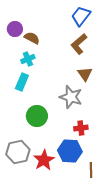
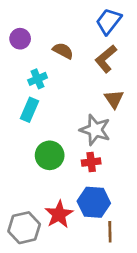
brown semicircle: (32, 38) -> (63, 51), moved
red cross: (81, 128) -> (91, 162), moved
gray hexagon: (18, 152) -> (24, 228), moved
brown line: (91, 170) -> (110, 232), moved

